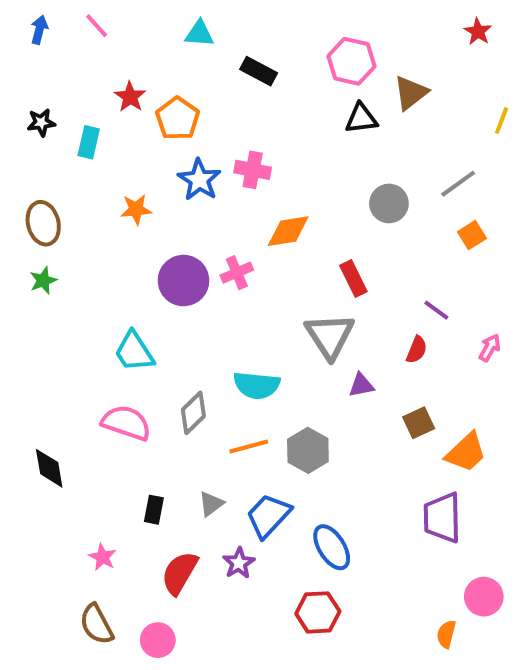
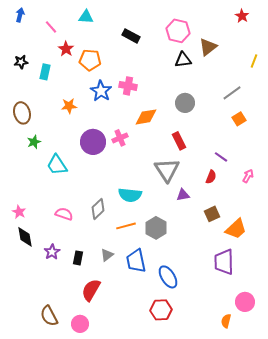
pink line: (97, 26) -> (51, 27), moved
cyan triangle: (199, 34) -> (86, 17), moved
orange pentagon: (178, 119) -> (90, 60), turned -30
gray circle: (389, 203) -> (185, 103), moved
green star: (43, 281) -> (34, 142), moved
cyan trapezoid: (134, 352) -> (57, 165), moved
pink semicircle: (126, 423) -> (64, 214), size x0.7
blue trapezoid: (268, 516) -> (136, 261), turned -55
pink star: (103, 557) -> (19, 212), moved
purple star: (239, 563) -> (52, 252), moved

